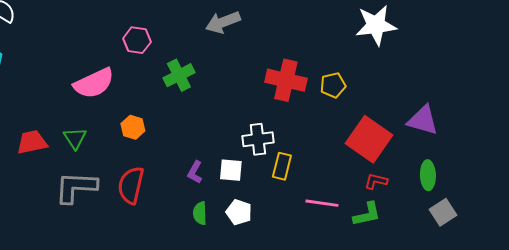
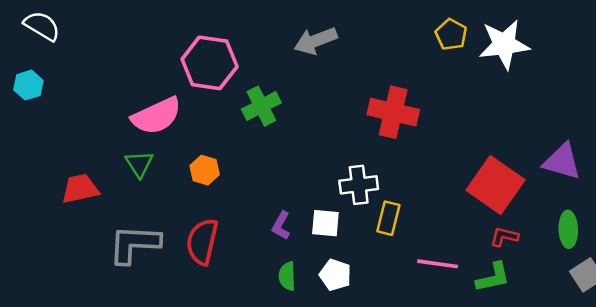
pink hexagon: (137, 40) -> (210, 63), size x1.6
yellow pentagon: (333, 85) -> (451, 35), moved, turned -30
green triangle: (75, 138) -> (139, 164), moved

